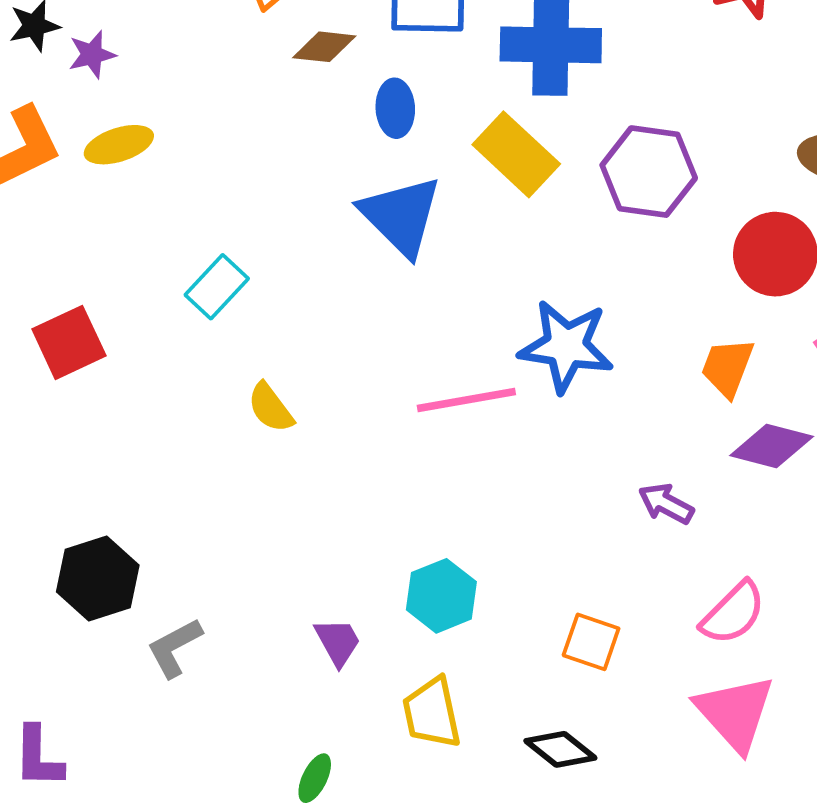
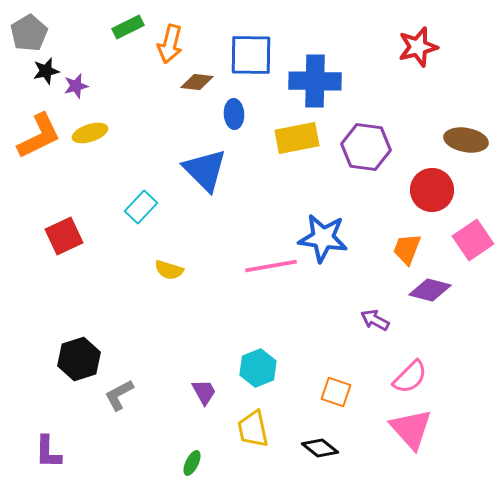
yellow rectangle: (516, 154) -> (297, 138), turned -54
blue triangle: (401, 216) -> (205, 170), moved
yellow semicircle: (271, 408) -> (169, 270), turned -36

